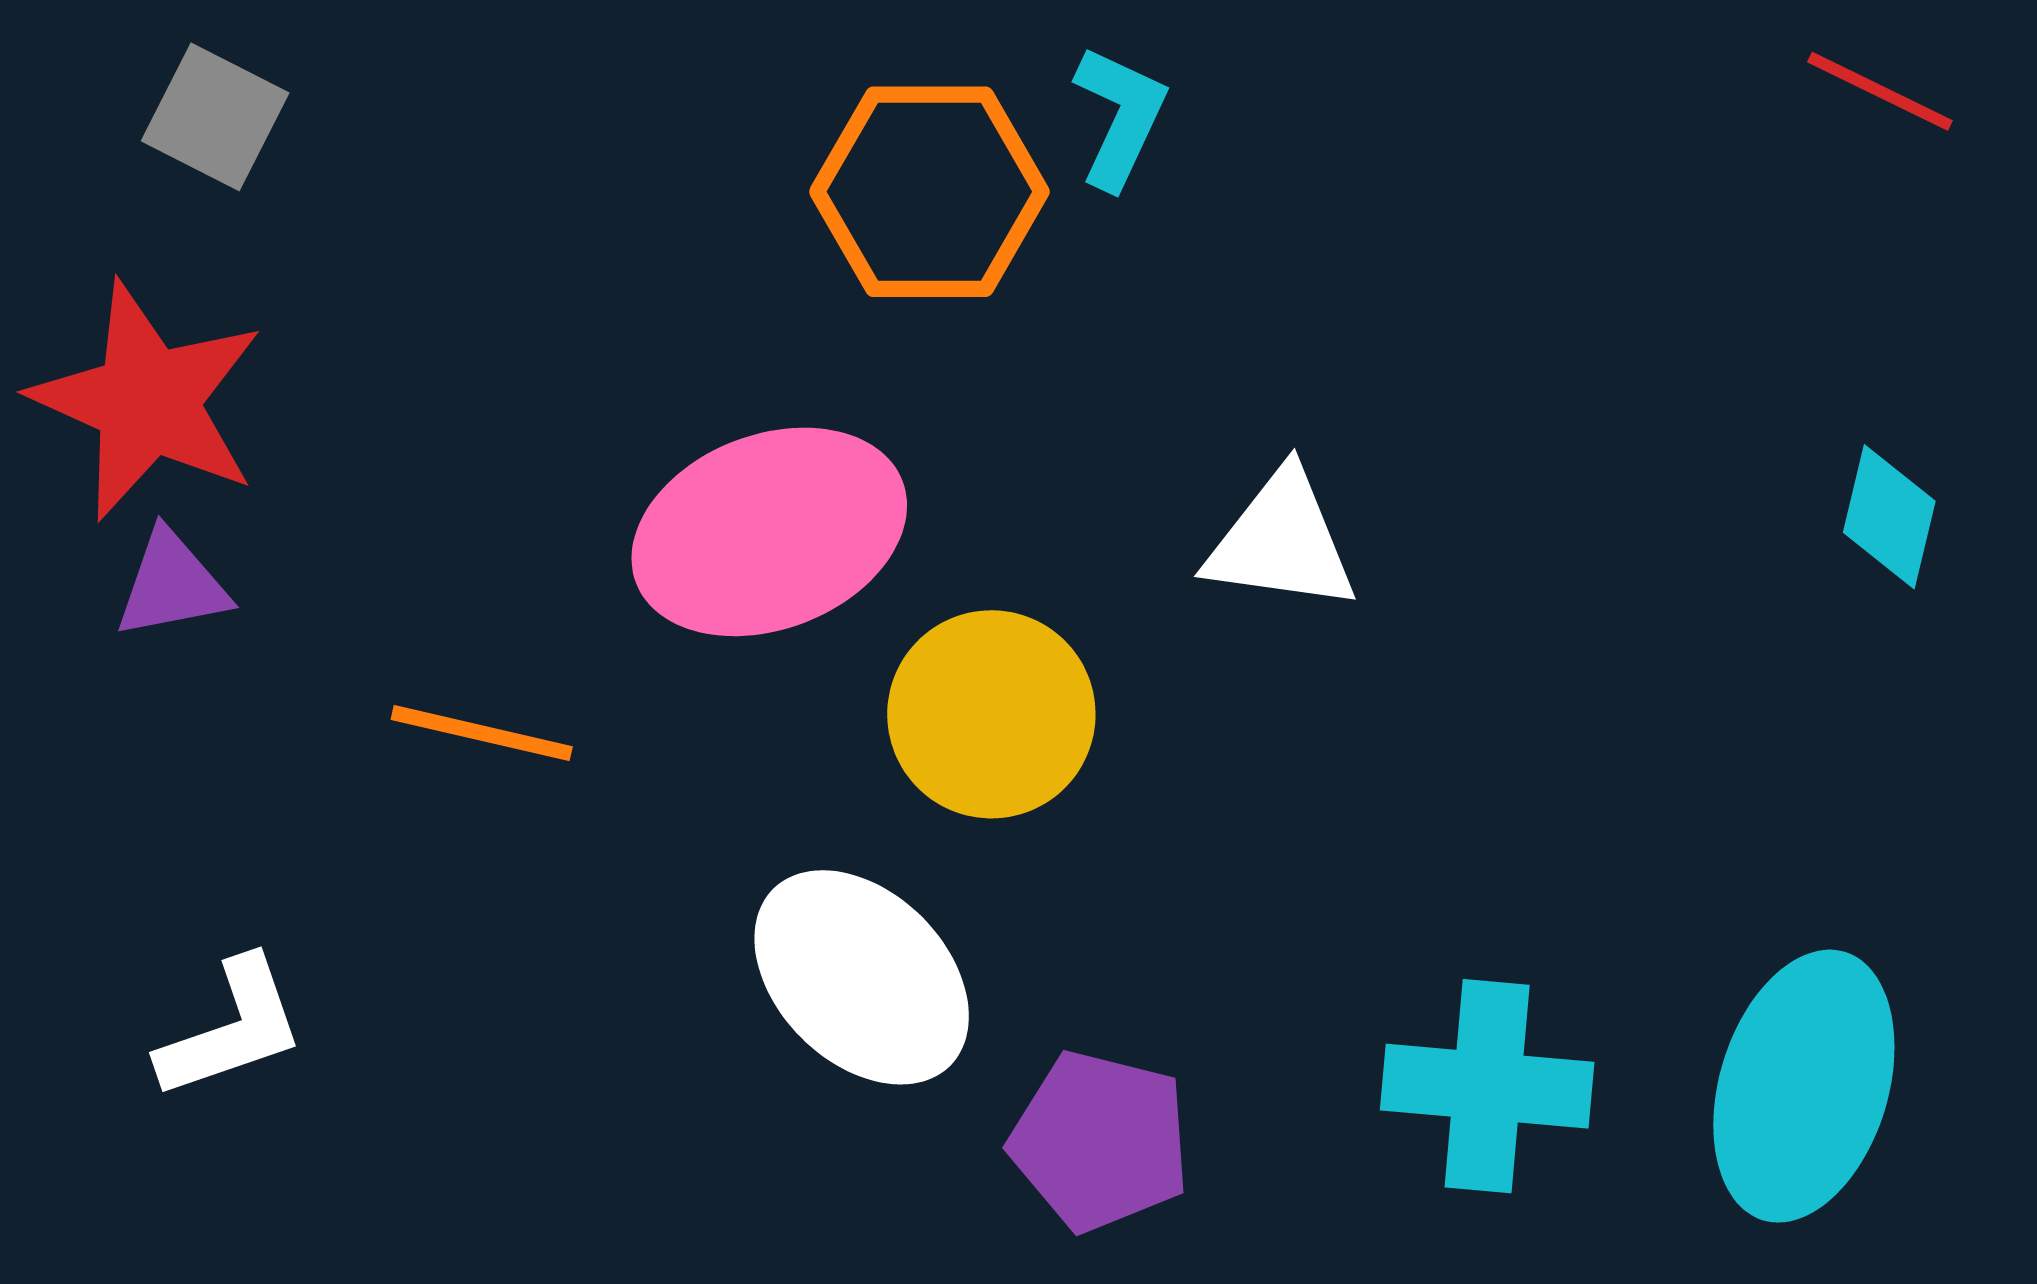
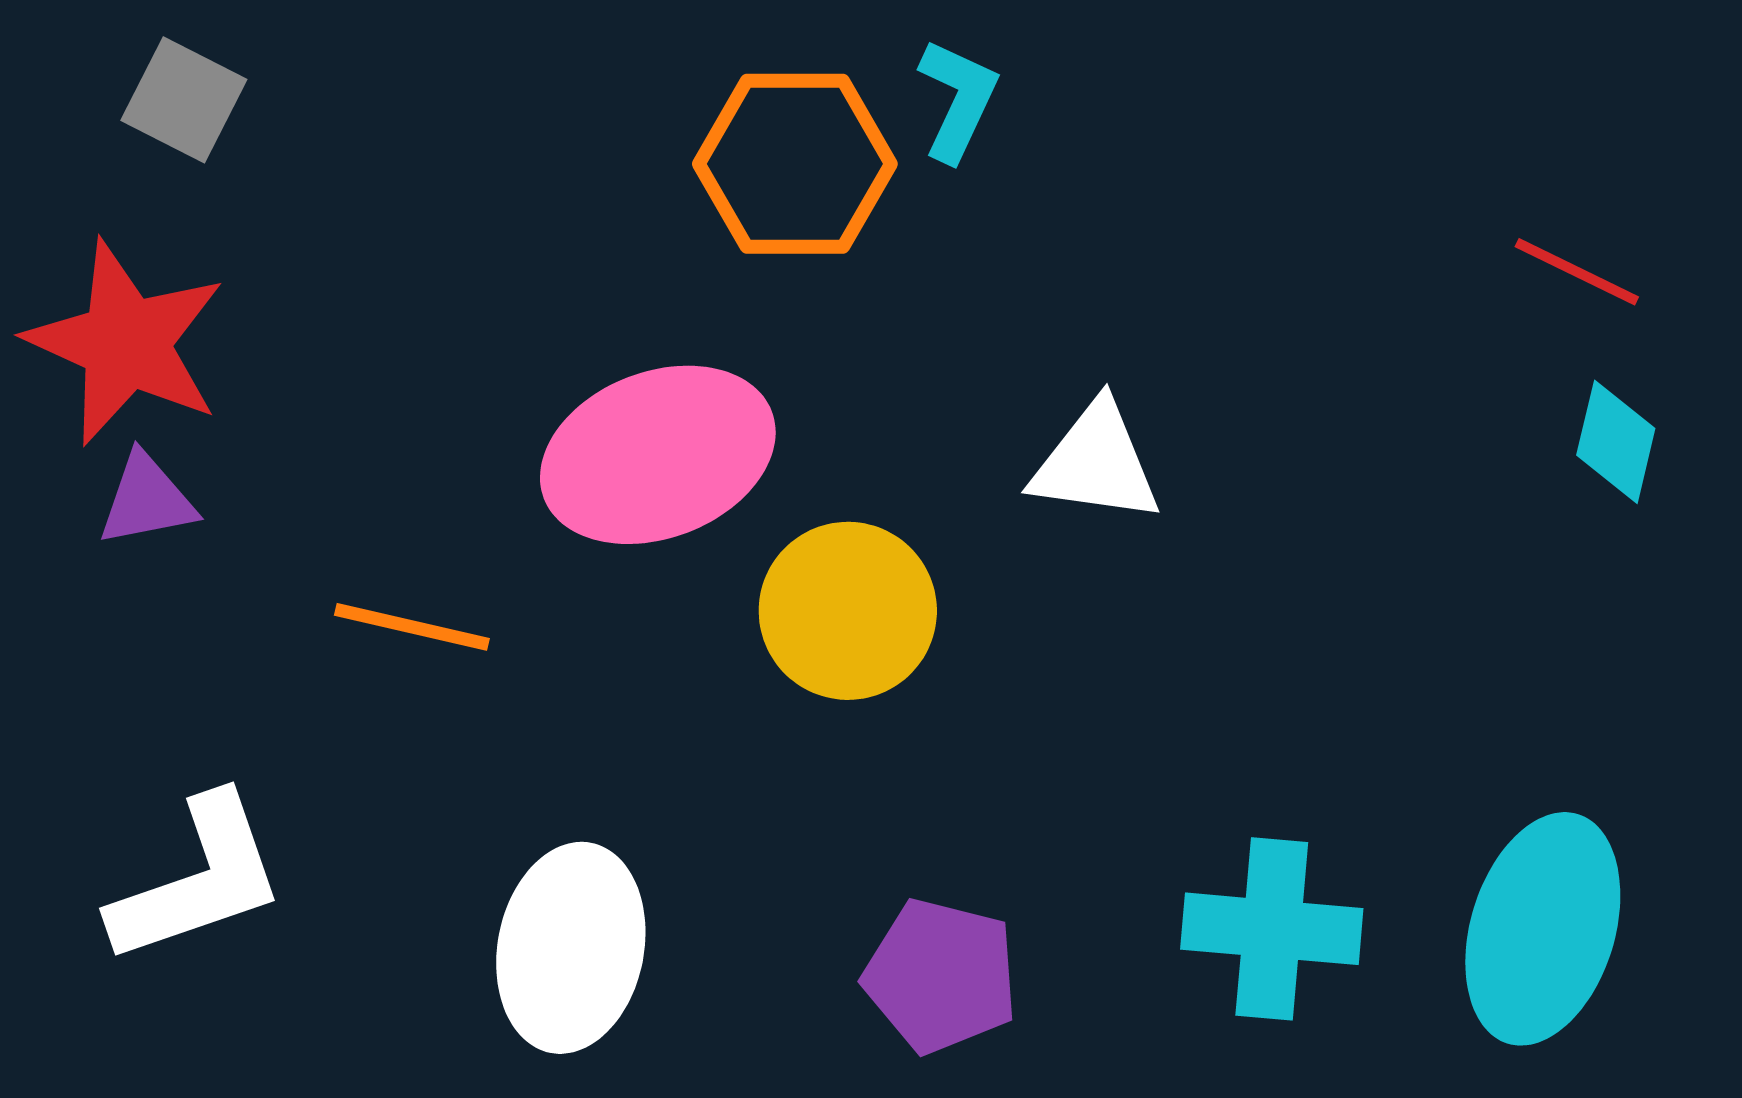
red line: (1880, 91) -> (1577, 272), moved
white ellipse: (862, 977) -> (571, 948), moved, turned 56
white L-shape: (231, 1029) -> (198, 880), size x1.4

